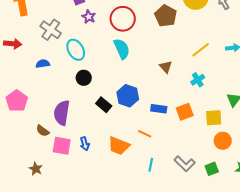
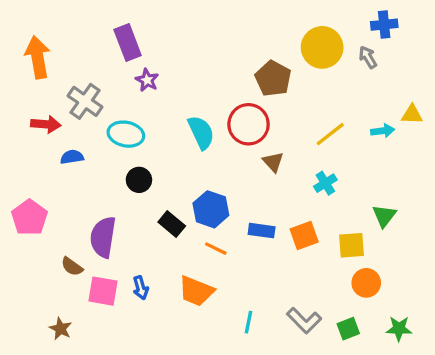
red circle: (123, 19) -> (249, 124), moved
red arrow: (13, 44) -> (46, 124), moved
cyan ellipse: (76, 50) -> (126, 134), turned -50
orange line: (145, 134) -> (216, 249), moved

